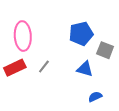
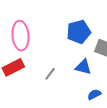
gray line: (44, 66) -> (50, 74), moved

